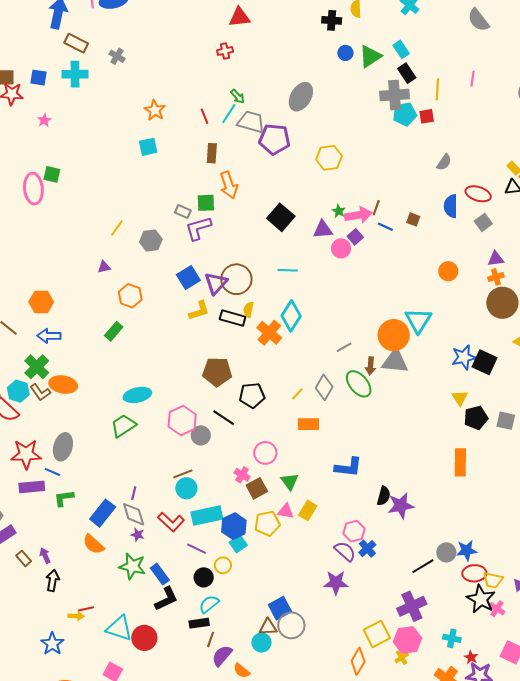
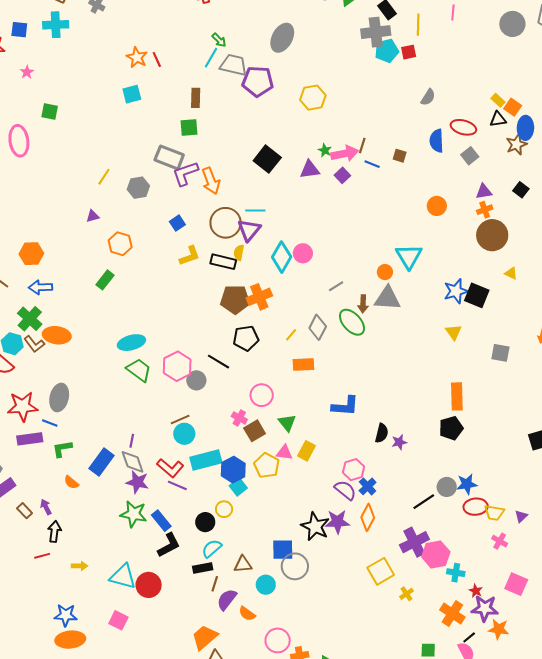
red line: (204, 116) -> (157, 60), moved
green square: (52, 174) -> (50, 111), moved
orange arrow: (229, 185) -> (211, 181), moved
green square: (206, 203) -> (189, 128), moved
gray rectangle: (183, 212) -> (169, 157), size x1.8
pink circle: (341, 248) -> (303, 253), moved
cyan line: (288, 270) -> (255, 210), moved
blue square: (188, 277) -> (177, 223), size x0.7
purple triangle: (216, 283) -> (249, 230), moved
orange cross: (269, 333) -> (259, 297), moved, turned 30
orange circle: (394, 335) -> (385, 272), size x0.5
brown pentagon: (217, 372) -> (235, 299), moved
black pentagon: (476, 418) -> (451, 428), moved
green trapezoid: (123, 426) -> (139, 370), moved, turned 72
purple star: (401, 506) -> (399, 442), size x0.6
yellow pentagon: (267, 523) -> (267, 466), turned -30
purple star: (138, 535) -> (137, 482), size x1.6
orange semicircle: (93, 544) -> (71, 482), moved, size x0.7
purple line: (196, 549) -> (177, 485), moved
black star: (481, 599) -> (315, 526), moved
blue square: (280, 608) -> (283, 550), turned 30
red line: (86, 609) -> (42, 556), moved
brown triangle: (268, 627) -> (243, 564), moved
pink hexagon: (407, 640) -> (436, 554), moved
blue star: (52, 644) -> (66, 615), moved, turned -30
orange diamond: (358, 661) -> (368, 517), moved

